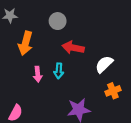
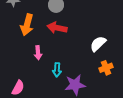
red arrow: (73, 48) -> (57, 28), moved
cyan arrow: (59, 71) -> (57, 70), moved

